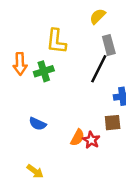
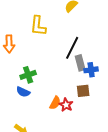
gray rectangle: (109, 45) -> (80, 63), moved
green cross: (44, 71) -> (28, 75), moved

